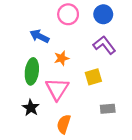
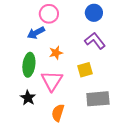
pink circle: (68, 14) -> (49, 14), moved
blue arrow: (40, 36) -> (36, 33), turned -54
gray rectangle: (108, 109) -> (98, 99), size x1.6

